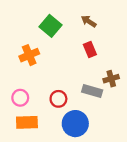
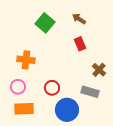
orange cross: (29, 55) -> (26, 60), moved, turned 30
brown cross: (111, 79) -> (99, 70), turned -32
gray rectangle: (92, 91) -> (90, 92), moved

